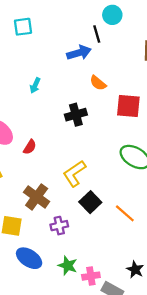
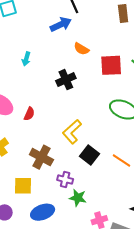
purple cross: (59, 226) -> (65, 180), turned 35
blue ellipse: (29, 258) -> (43, 212), turned -45
green star: (68, 266) -> (78, 198), moved

